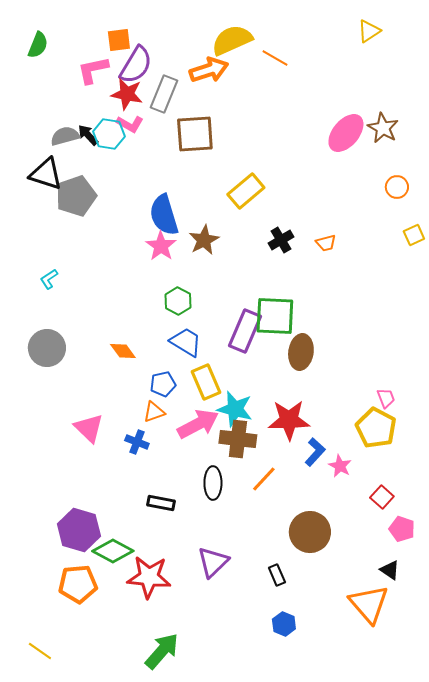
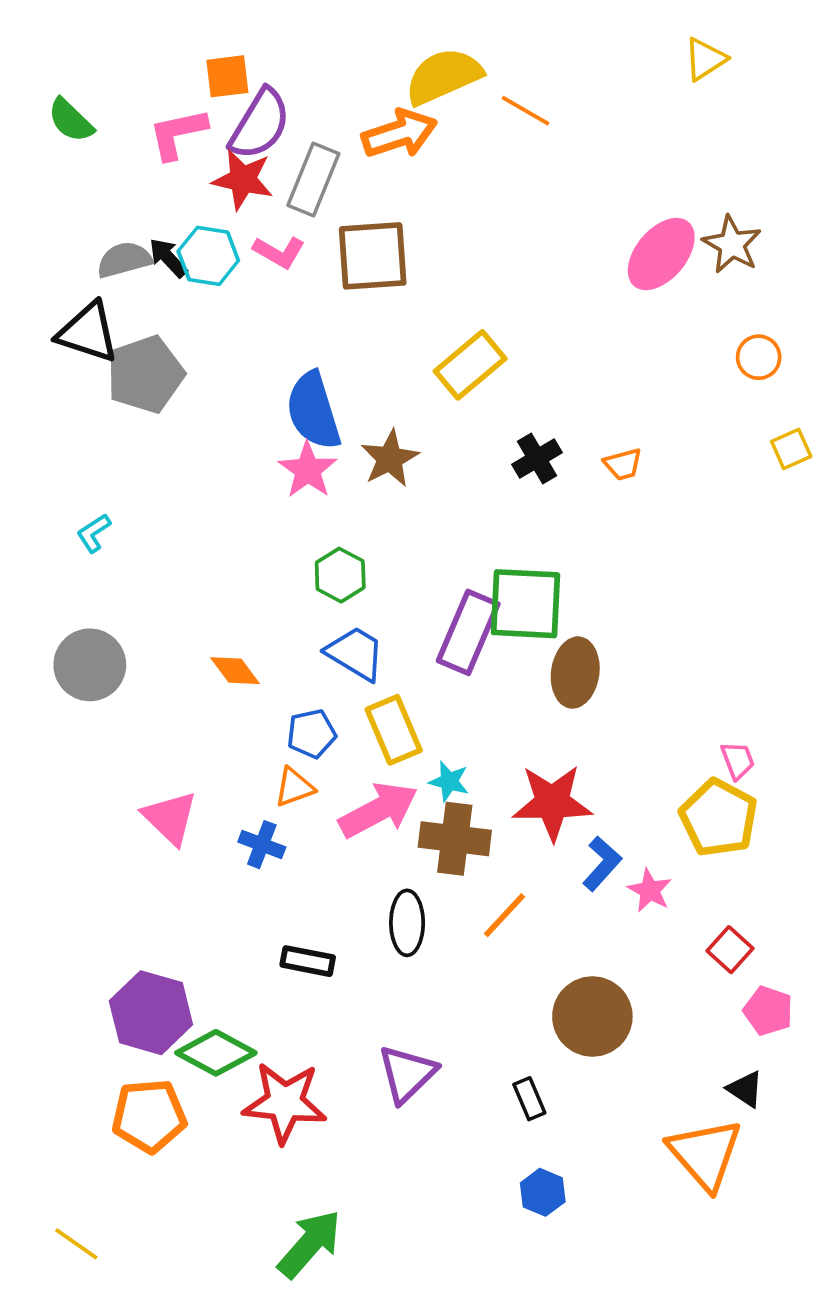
green semicircle: (38, 45) -> (71, 120), moved, turned 112
pink L-shape: (130, 124) -> (279, 252), moved
cyan star: (235, 409) -> (449, 781), size x0.6

